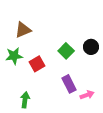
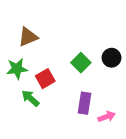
purple rectangle: (69, 84) -> (84, 103), turned 36
green arrow: (25, 100) -> (30, 98), moved, turned -56

